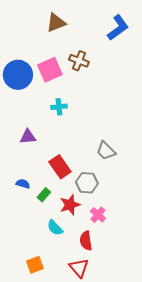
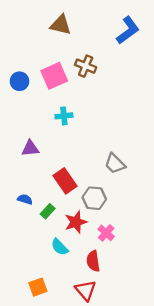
brown triangle: (56, 23) -> (61, 25), turned 35
blue circle: (18, 75) -> (19, 81), size x0.6

